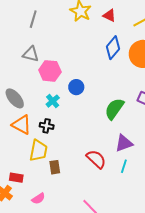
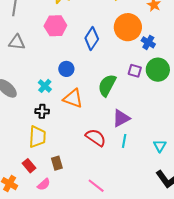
blue diamond: (113, 48) -> (92, 38), moved
pink hexagon: (50, 71) -> (55, 26), moved
orange triangle: (22, 125) -> (73, 98), moved
brown rectangle: (55, 167) -> (57, 163), moved
red rectangle: (16, 178) -> (29, 166), moved, turned 48

